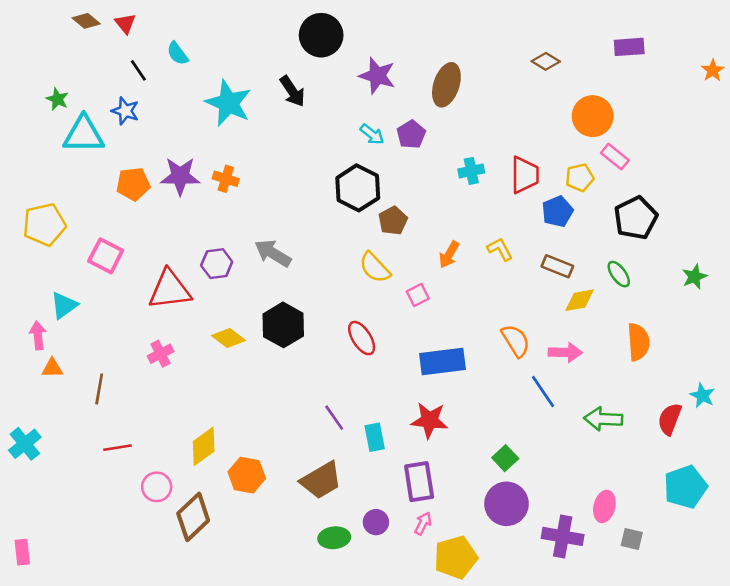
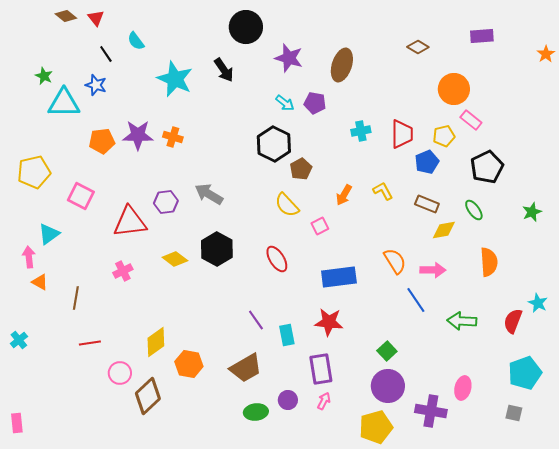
purple pentagon: (411, 134) -> (315, 103), turned -30
orange triangle: (52, 368) -> (40, 282), turned 30
cyan cross: (25, 444) -> (19, 340), size x0.7
gray square: (632, 539) -> (514, 413), moved
yellow pentagon: (456, 557) -> (376, 427), moved

